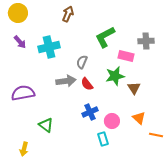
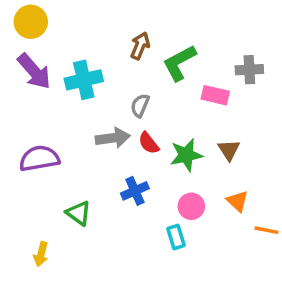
brown arrow: (68, 14) -> (140, 46), moved
purple arrow: (20, 42) -> (34, 71), size x1.6
green star: (115, 76) -> (186, 155), moved
blue cross: (90, 112) -> (135, 191), moved

